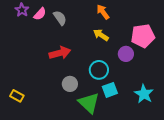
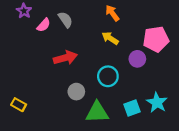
pink semicircle: (40, 14) -> (44, 25), moved
cyan square: (110, 90) -> (132, 108), moved
green triangle: (89, 103) -> (97, 112), turned -45

